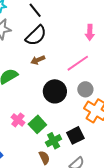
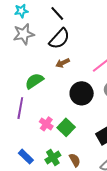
green cross: (54, 141) -> (53, 157), moved

